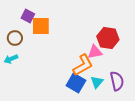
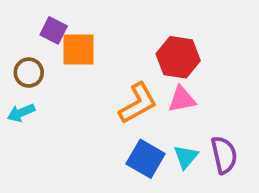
red hexagon: (108, 38) -> (178, 57), moved
orange L-shape: (83, 65) -> (138, 103), moved

